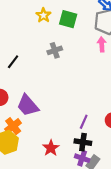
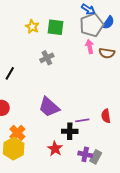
purple trapezoid: (28, 105) -> (49, 107), moved
purple line: (84, 122) -> (82, 120), turned 64
black cross: (83, 142) -> (70, 131), moved

